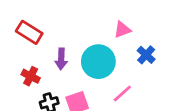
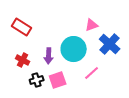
blue cross: (146, 55) -> (110, 44), size x1.5
purple arrow: (61, 59) -> (49, 56), moved

